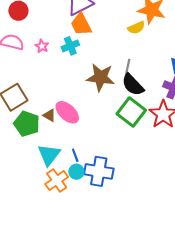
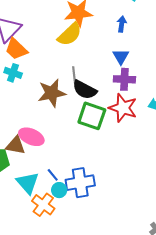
yellow semicircle: (136, 28) -> (70, 34), size x1.5
cyan cross: (70, 46) -> (13, 73), turned -30
brown triangle: (49, 115) -> (16, 145), size x1.5

